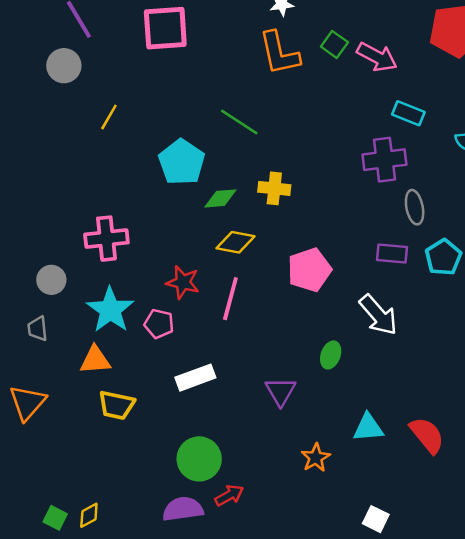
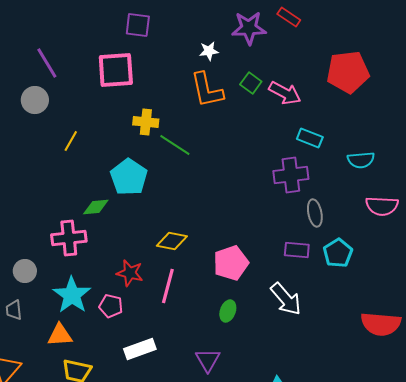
yellow cross: (274, 188) -> (146, 122), moved
green diamond: (220, 198) -> (96, 207), moved
green ellipse: (331, 355) -> (228, 311), moved

